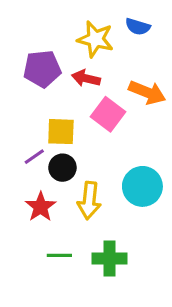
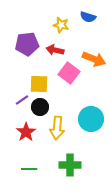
yellow star: (95, 39) -> (61, 25), size x0.7
green line: (59, 255) -> (29, 169), moved

